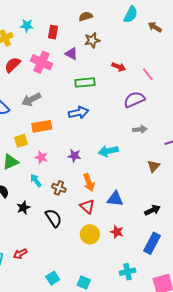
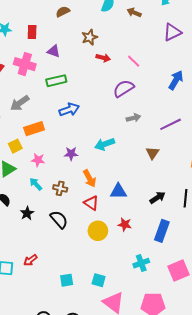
brown star: (92, 40) -> (90, 37), moved
green rectangle: (85, 82) -> (56, 81), moved
cyan square: (53, 278) -> (67, 280), turned 32

